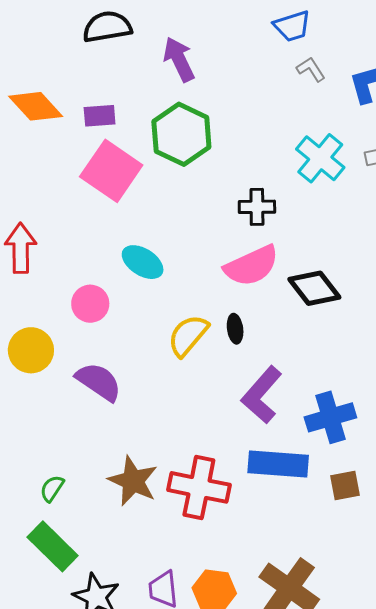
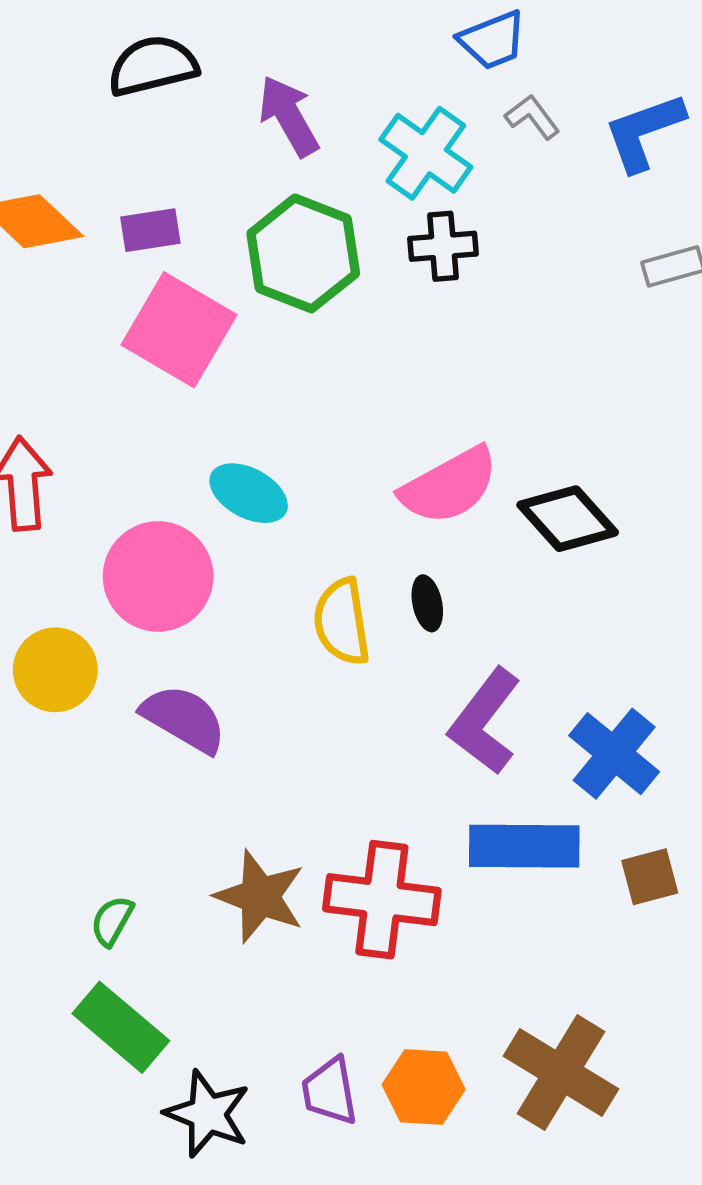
cyan cross: (320, 158) -> (426, 153), moved
black cross: (257, 207) -> (443, 246), moved
pink circle: (90, 304) -> (158, 576), size x1.6
yellow semicircle: (188, 335) -> (342, 622), turned -45
blue cross: (330, 417) -> (614, 754), turned -30

